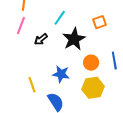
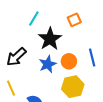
black arrow: (41, 39) -> (16, 57), moved, size x1.5
blue star: (61, 74) -> (48, 64), moved, turned -30

